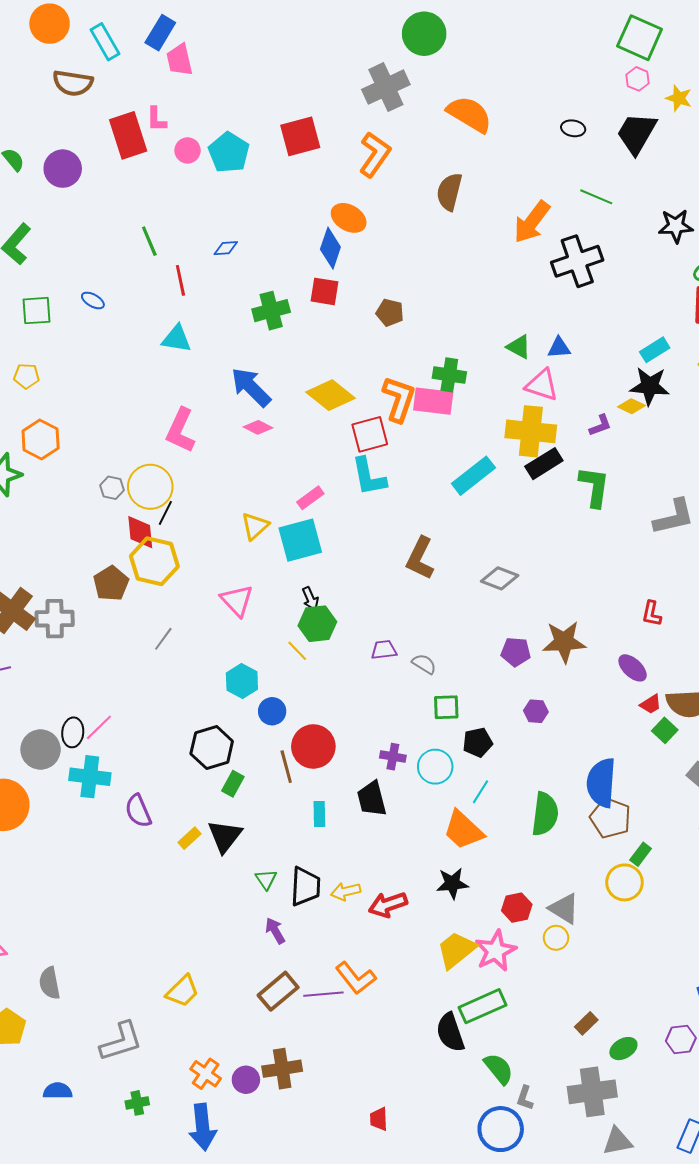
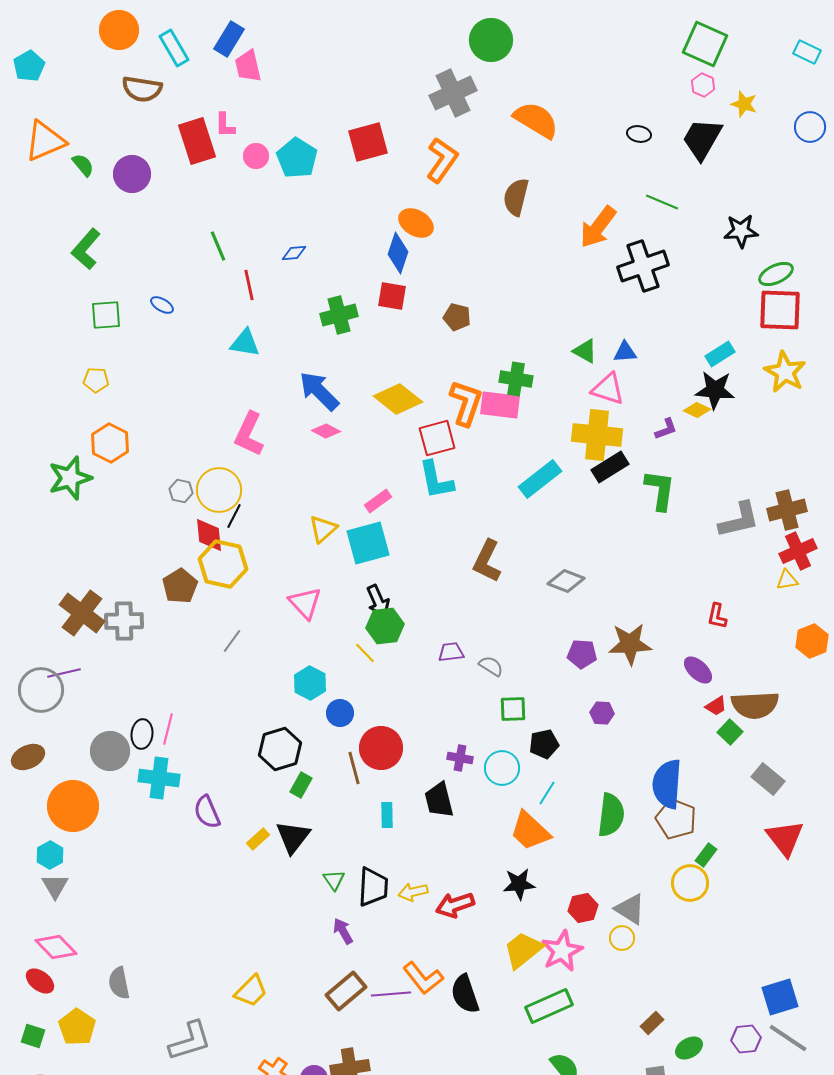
black arrow: (310, 598) -> (378, 601), size x1.4
pink line: (99, 727) -> (168, 729), turned -32
black semicircle: (450, 1032) -> (465, 994), moved

